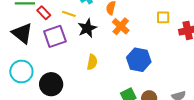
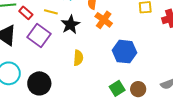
purple square: (55, 36) -> (39, 35), turned -30

